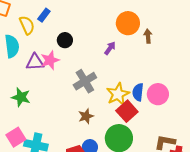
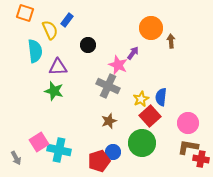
pink star: (50, 60) -> (118, 65), moved, turned -30
gray cross: (85, 81) -> (108, 86), turned -35
yellow star: (118, 94) -> (141, 99), size x0.7
pink circle: (158, 94) -> (188, 123), moved
green star: (21, 97) -> (54, 91), moved

